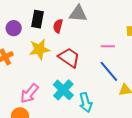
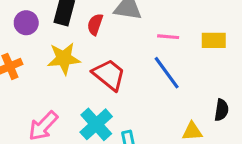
pink line: (108, 46) -> (168, 37), moved
blue line: (109, 71) -> (167, 73), moved

